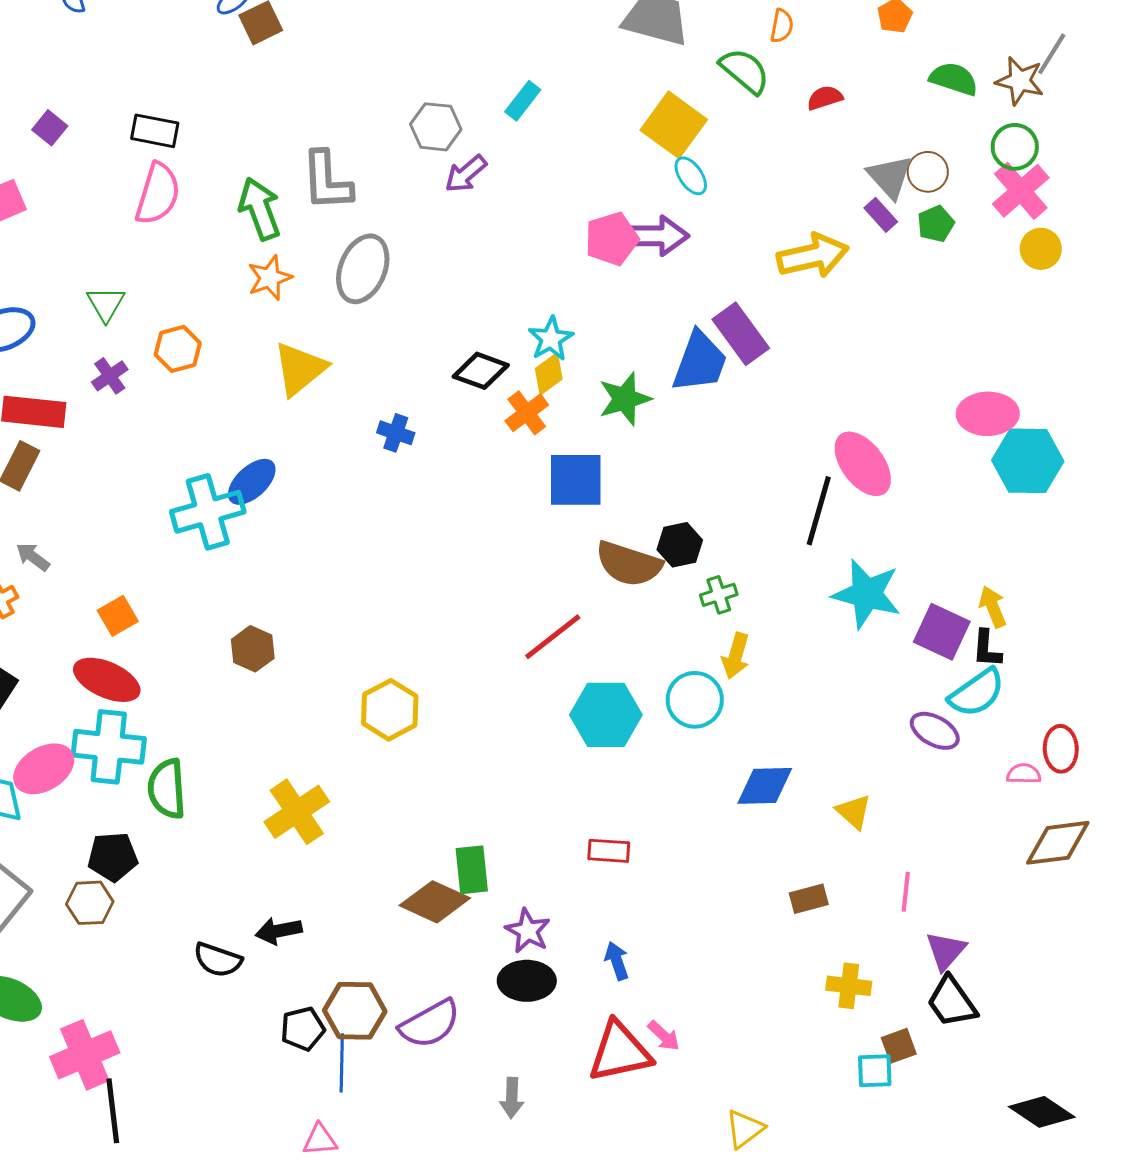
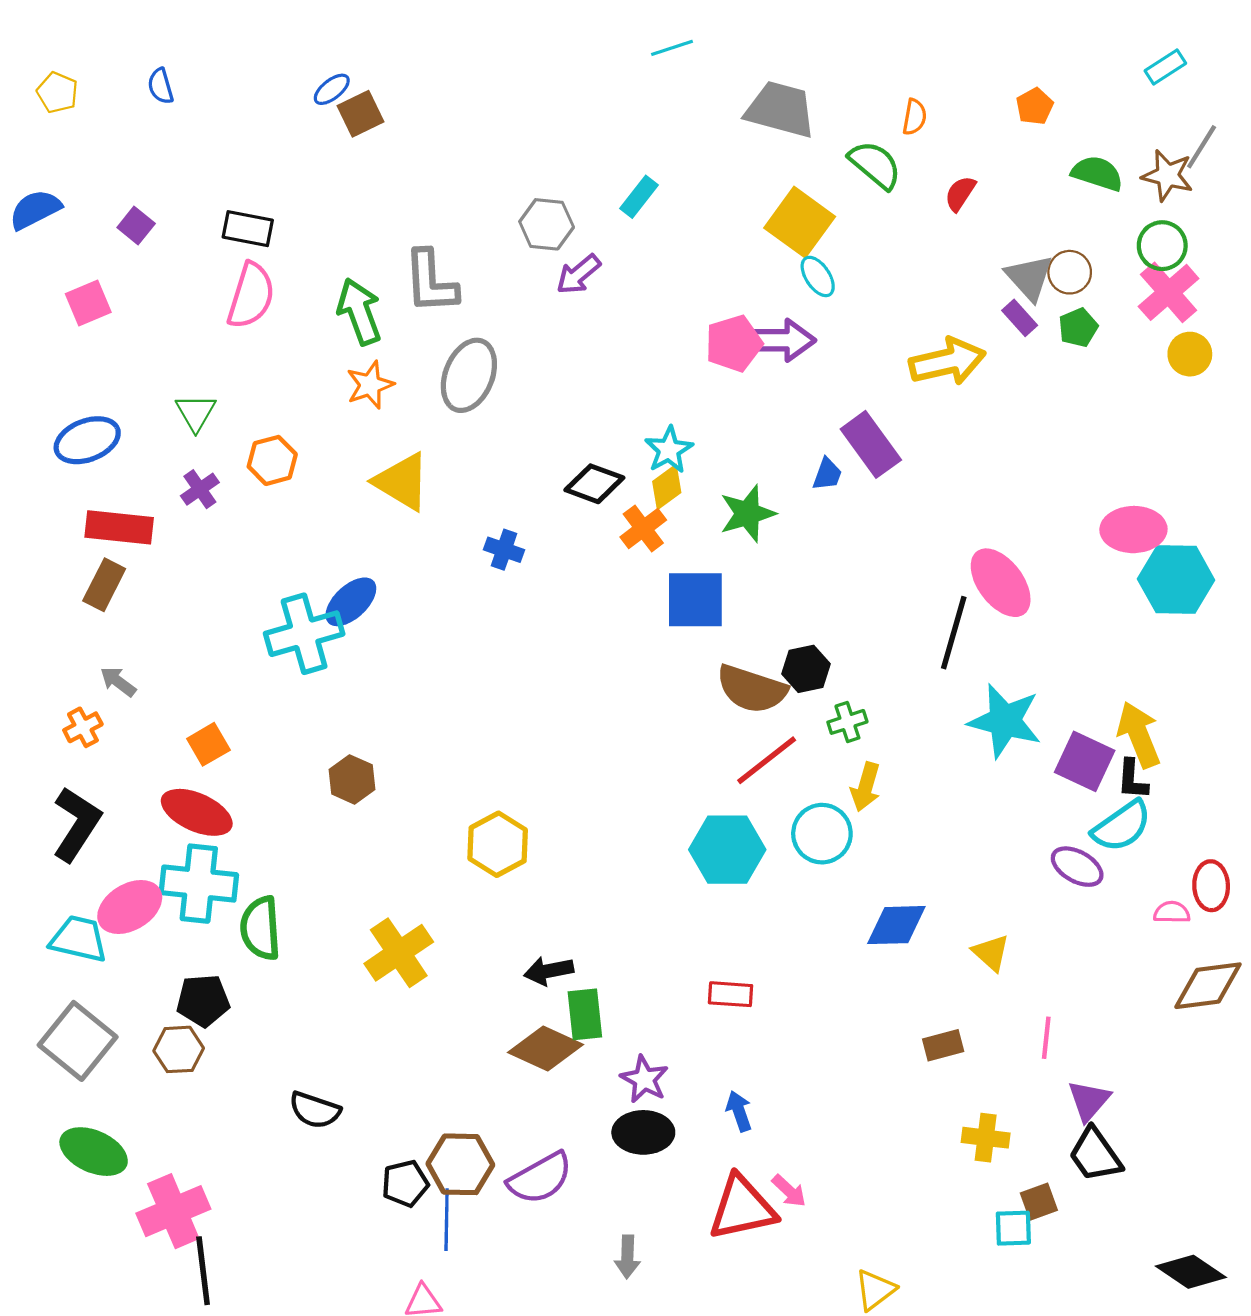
red semicircle: (825, 98) -> (960, 194), turned -39
blue trapezoid: (700, 362) -> (827, 474), size x0.5
yellow triangle: (300, 369) -> (402, 482), turned -50
yellow arrow: (993, 607) -> (1139, 735), size x1.5
red line: (553, 637) -> (767, 760), moved
black arrow: (279, 931) -> (549, 971), moved

